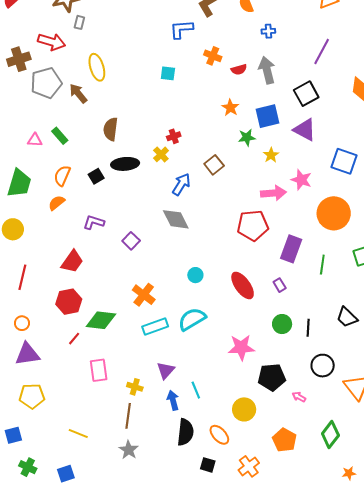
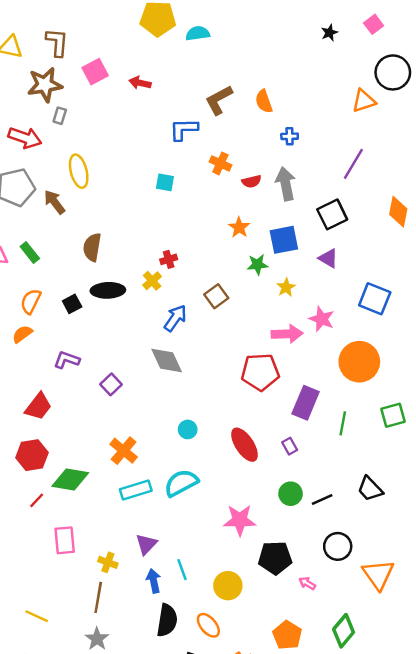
purple triangle: (305, 130) -> (328, 258), size x0.7
black line: (308, 328) -> (322, 500), turned 60
yellow circle: (244, 409) -> (228, 586), moved

